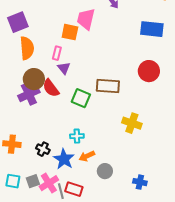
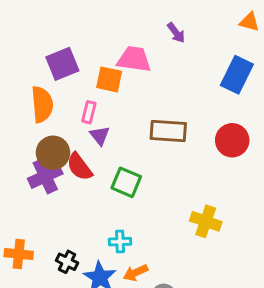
pink trapezoid: (86, 19) -> (134, 59), turned 85
purple square: (18, 22) -> (62, 64), moved
blue rectangle: (152, 29) -> (237, 75), turned -70
brown rectangle: (108, 86) -> (168, 131), moved

